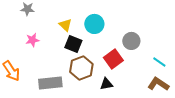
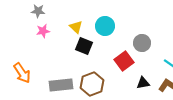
pink star: (32, 40) -> (43, 31), moved
brown hexagon: (81, 68) -> (92, 84), moved
black triangle: (106, 84) -> (143, 83), moved

